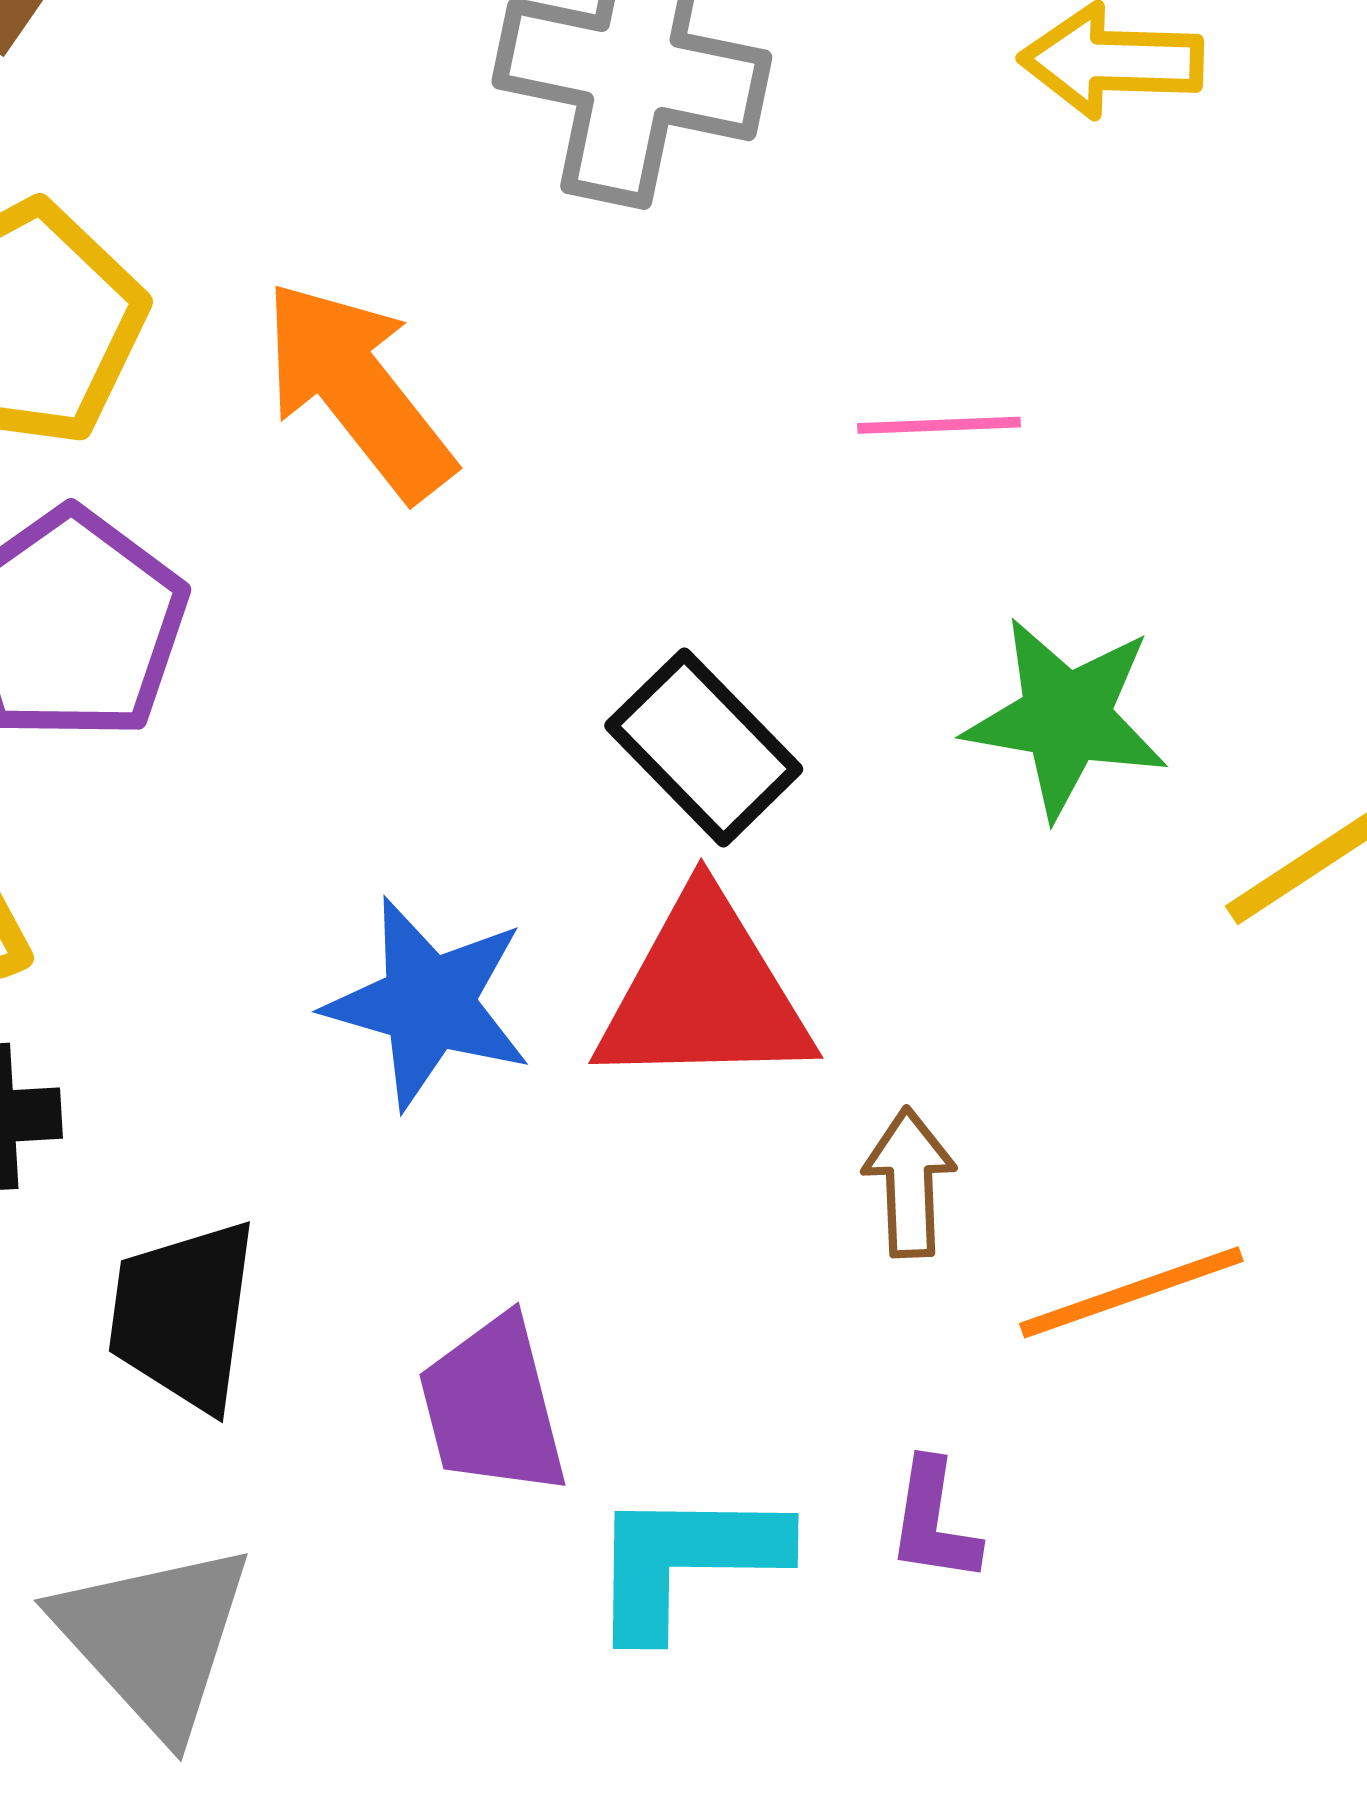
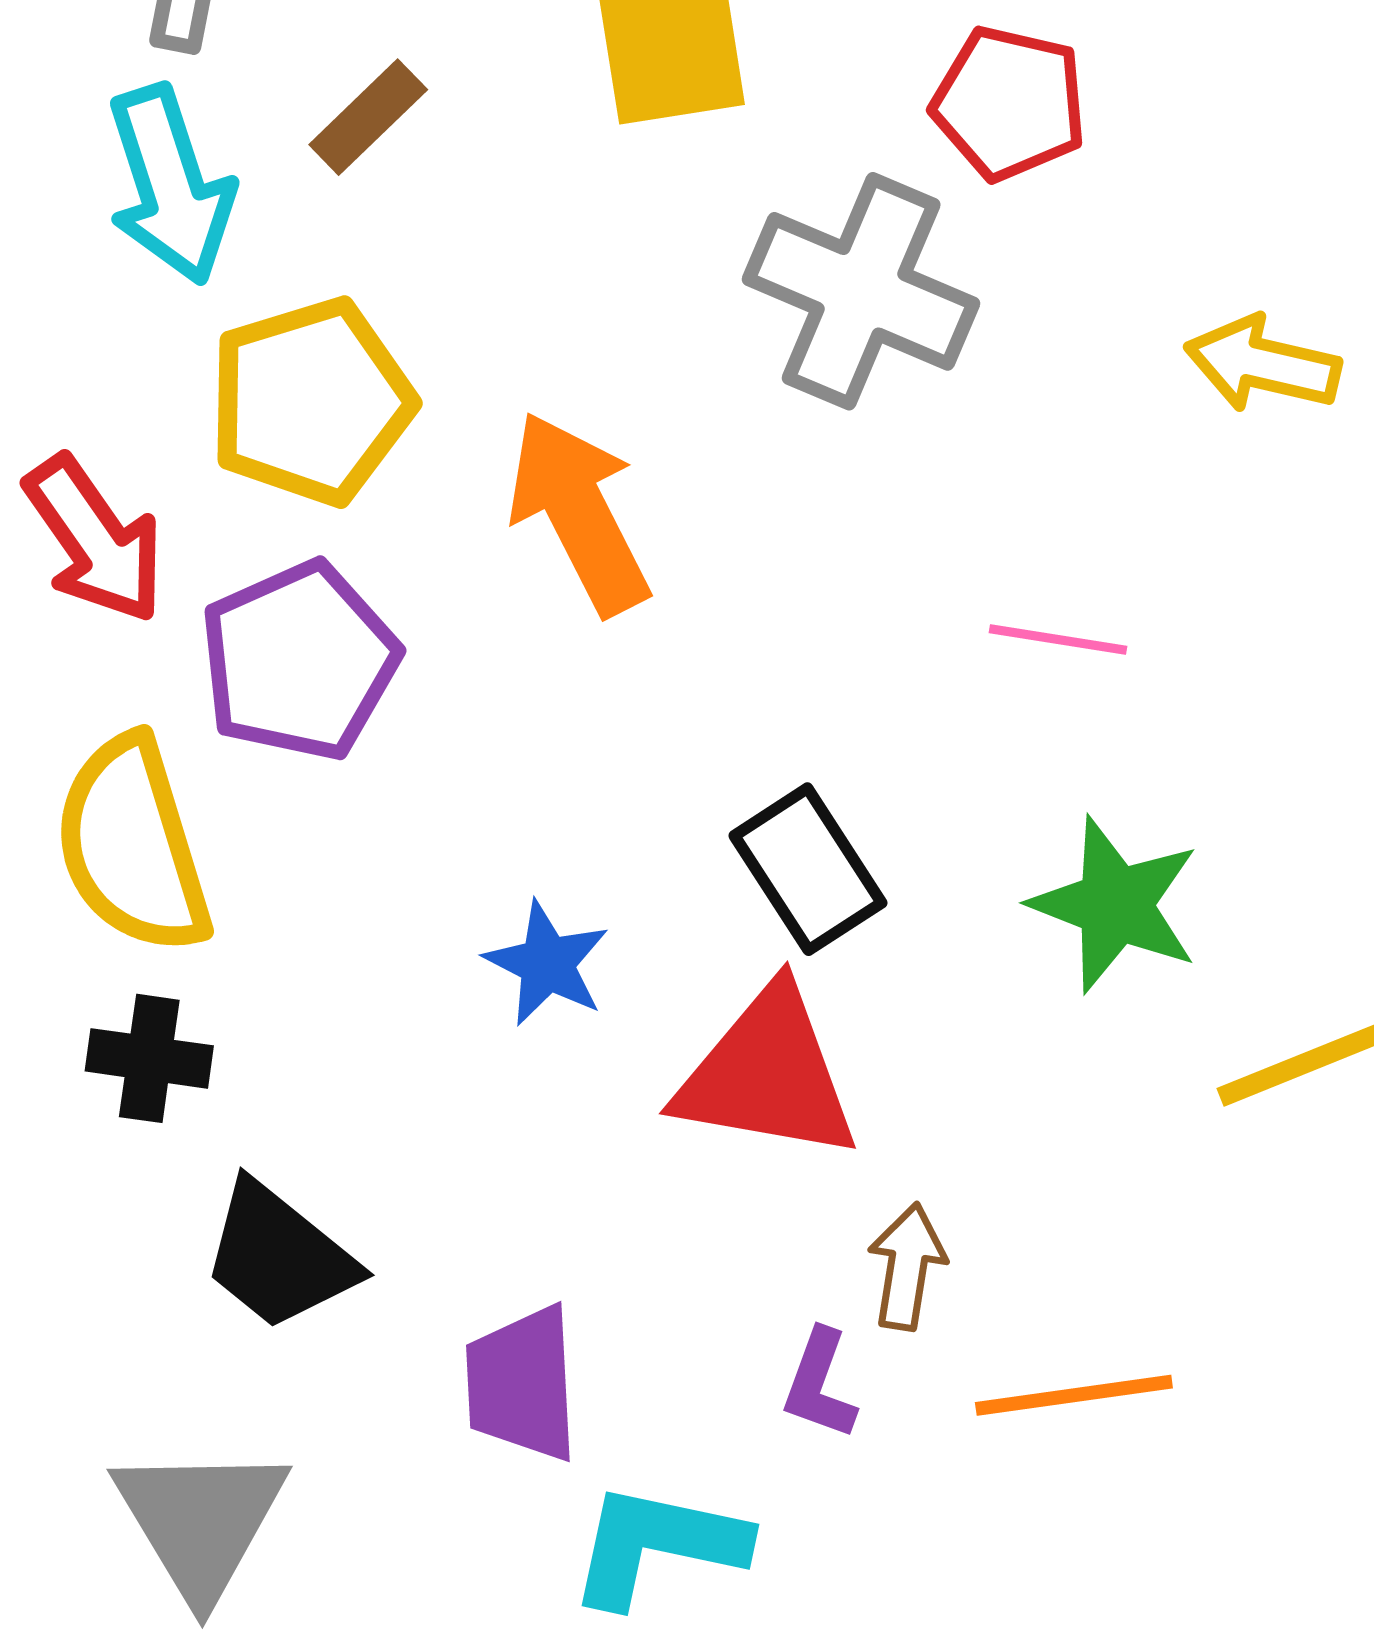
blue star: (428, 1003) -> (547, 963), moved, size x0.7
black trapezoid: (183, 1315) -> (279, 1256), turned -70
purple L-shape: (934, 1521) -> (820, 1384), moved

